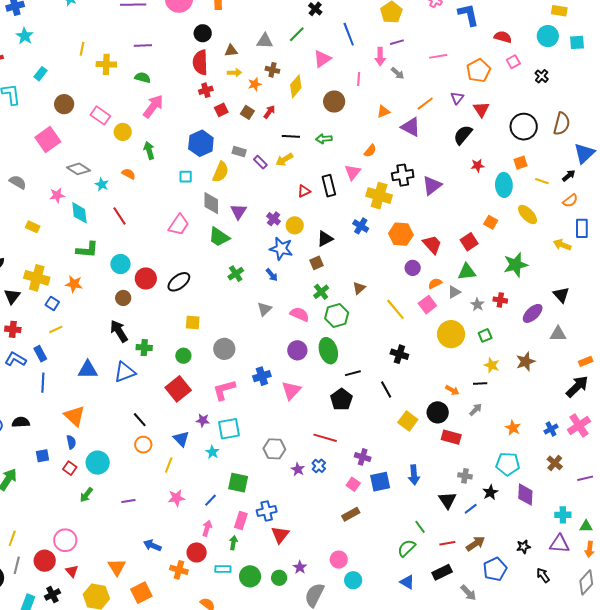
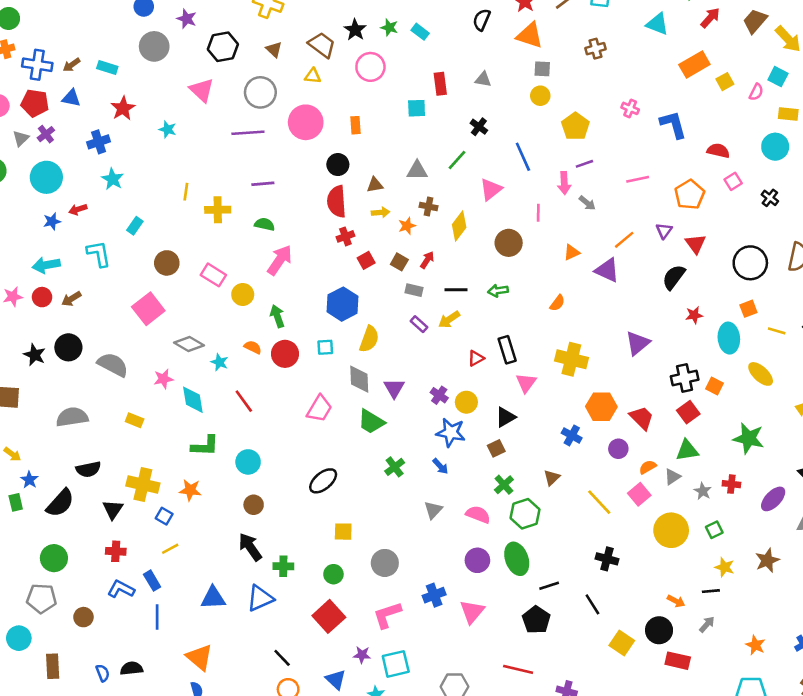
gray rectangle: (239, 152) -> (414, 290), moved
pink triangle: (353, 172) -> (526, 383), moved
black cross: (403, 175) -> (685, 378), moved
gray semicircle: (18, 182) -> (113, 365), size x1.4
blue cross: (361, 226) -> (572, 435), moved
green star: (516, 265) -> (749, 438), turned 30
red circle: (146, 278) -> (285, 354), moved

